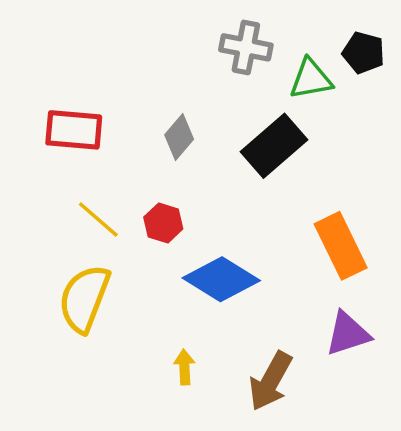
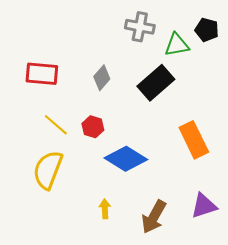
purple triangle: (348, 334) -> (204, 206), moved

